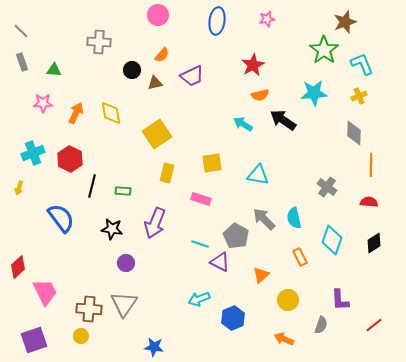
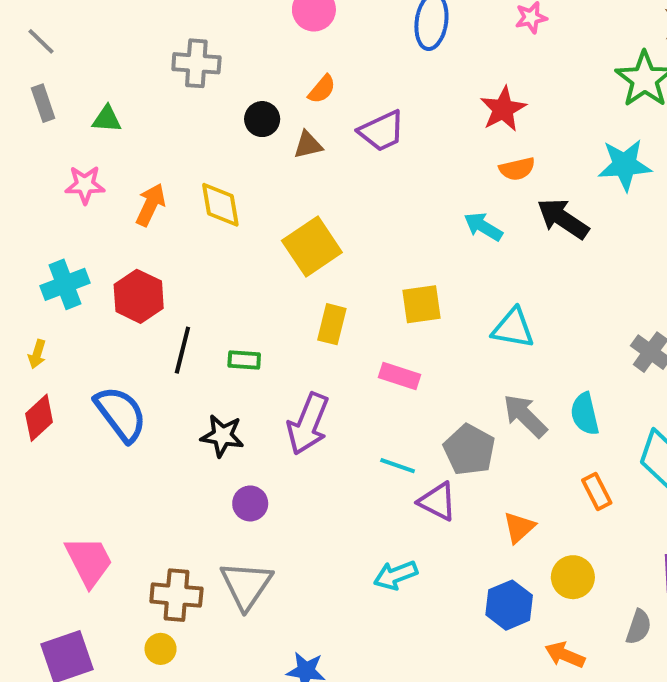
red diamond: (18, 267) -> (39, 418), moved
blue hexagon: (233, 318) -> (509, 605), moved

